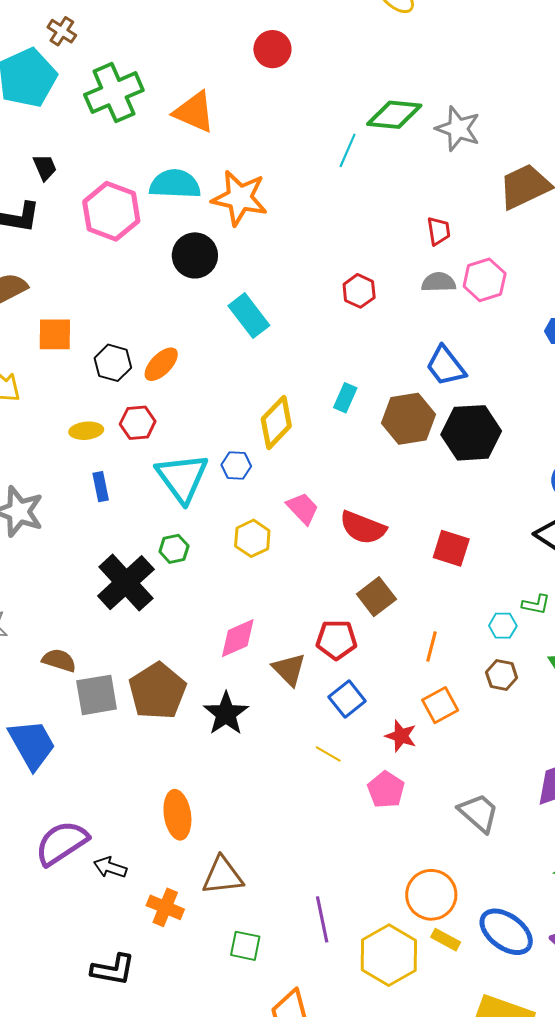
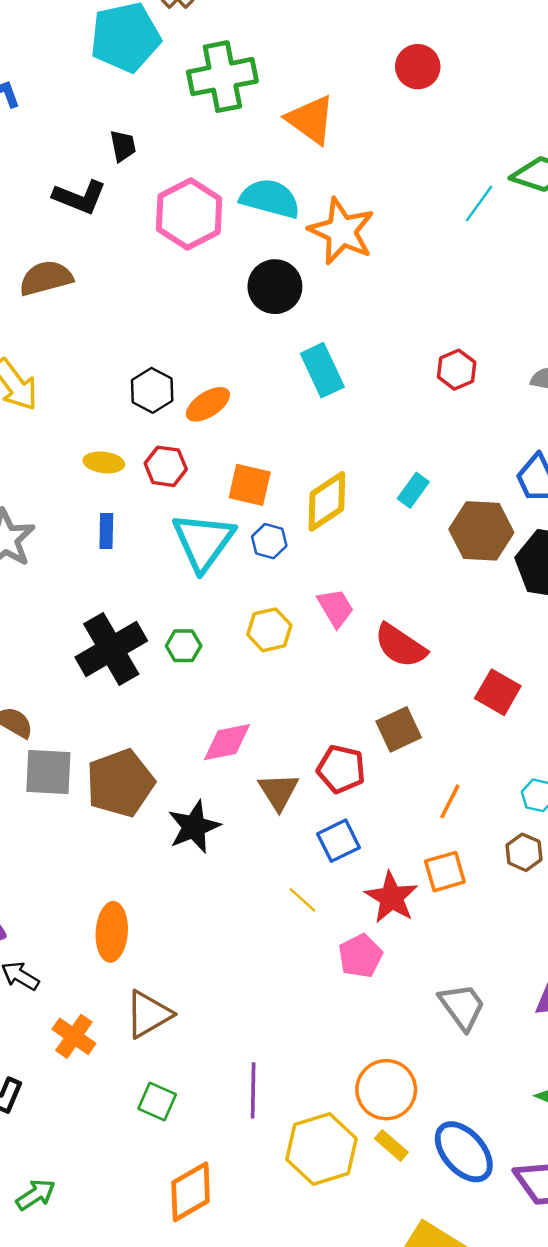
orange square: (55, 334) -> (250, 485), moved
green hexagon: (174, 549) -> (184, 646), moved
red star: (401, 736) -> (391, 897), size x1.4
brown triangle: (222, 876) -> (149, 1014), turned -36

